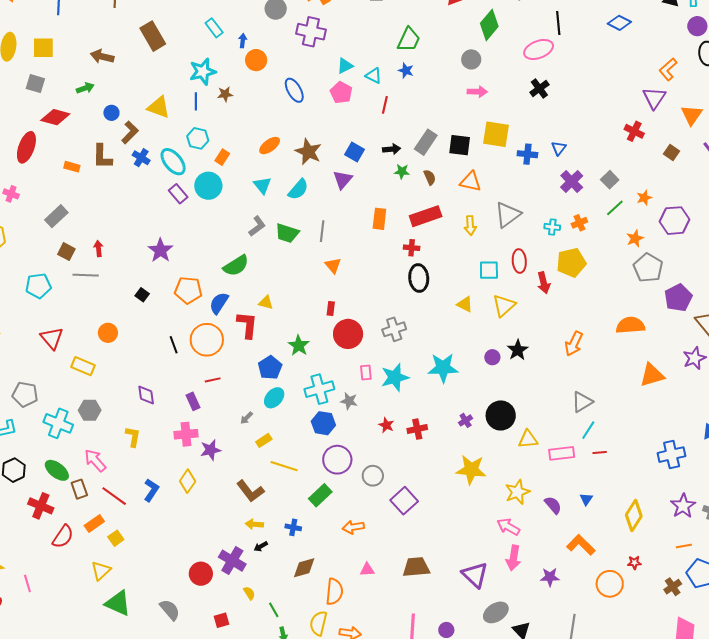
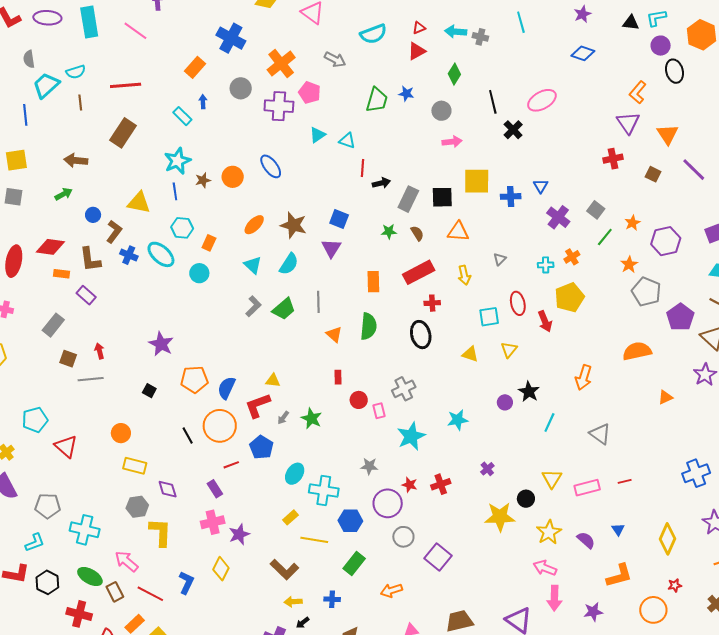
black line: (558, 23) -> (493, 102), moved
green diamond: (489, 25) -> (454, 74), size x0.7
brown rectangle: (153, 36) -> (123, 133), turned 72
blue arrow: (243, 41) -> (203, 102), moved
pink ellipse: (539, 49) -> (542, 100), moved
orange circle: (256, 60) -> (233, 177), moved
blue star: (406, 71) -> (406, 94), moved
pink pentagon: (341, 93) -> (310, 93), moved
red diamond: (55, 117) -> (50, 247), moved
red cross: (634, 131) -> (613, 159), turned -30
black arrow: (392, 149) -> (381, 183), moved
cyan circle: (208, 186) -> (199, 273), size x0.7
purple rectangle: (178, 194) -> (86, 295), moved
gray triangle: (508, 215) -> (500, 259), size x0.5
green trapezoid: (287, 233) -> (284, 309), turned -50
red cross: (412, 248) -> (432, 303), moved
green semicircle: (236, 266) -> (368, 326), moved, turned -44
cyan pentagon: (38, 286) -> (35, 420), moved
yellow triangle: (504, 306) -> (509, 350), size x0.7
red L-shape: (247, 325) -> (258, 405), turned -108
red circle: (348, 334) -> (359, 400), size x0.6
yellow rectangle: (83, 366) -> (135, 466), moved
blue pentagon: (270, 368) -> (261, 447), moved
cyan star: (443, 368) -> (458, 420), size x0.7
pink rectangle: (366, 372) -> (379, 411), moved
orange triangle: (652, 375) -> (665, 397), size x0.6
cyan cross: (319, 389) -> (324, 491), moved, turned 32
gray triangle: (582, 402) -> (600, 434), turned -45
gray hexagon: (90, 410) -> (137, 507), moved
black circle: (501, 415) -> (526, 499), moved, size x0.6
gray arrow: (246, 418) -> (283, 418), moved
blue hexagon: (323, 423) -> (350, 521), moved
cyan line: (588, 430) -> (549, 423), moved
yellow L-shape: (133, 437) -> (160, 532), size x1.4
yellow triangle: (528, 439) -> (552, 479), turned -45
purple circle: (337, 460) -> (388, 503), moved
orange L-shape: (581, 545) -> (619, 576), turned 128

